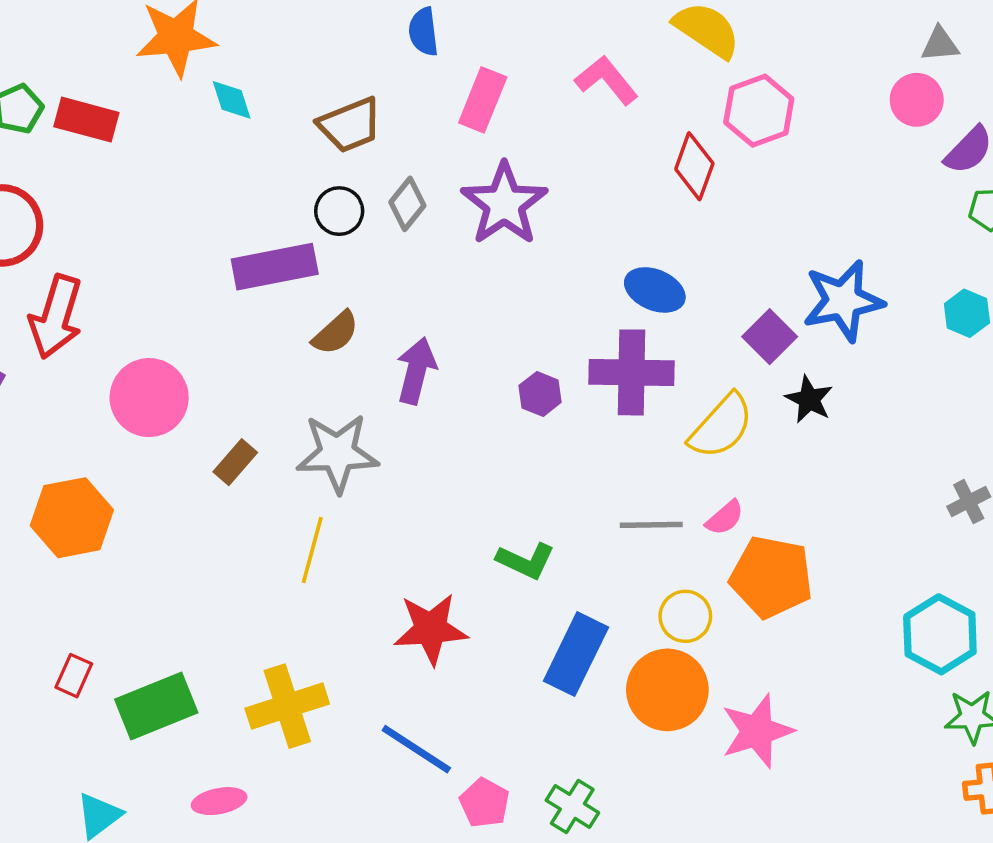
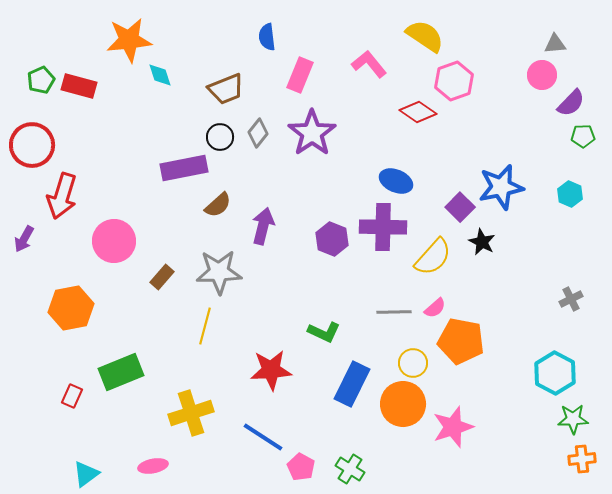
red diamond: (694, 166) -> (418, 112), turned -75
purple hexagon: (540, 394) -> (332, 239), size x1.4
green rectangle: (156, 706) -> (121, 372), moved

